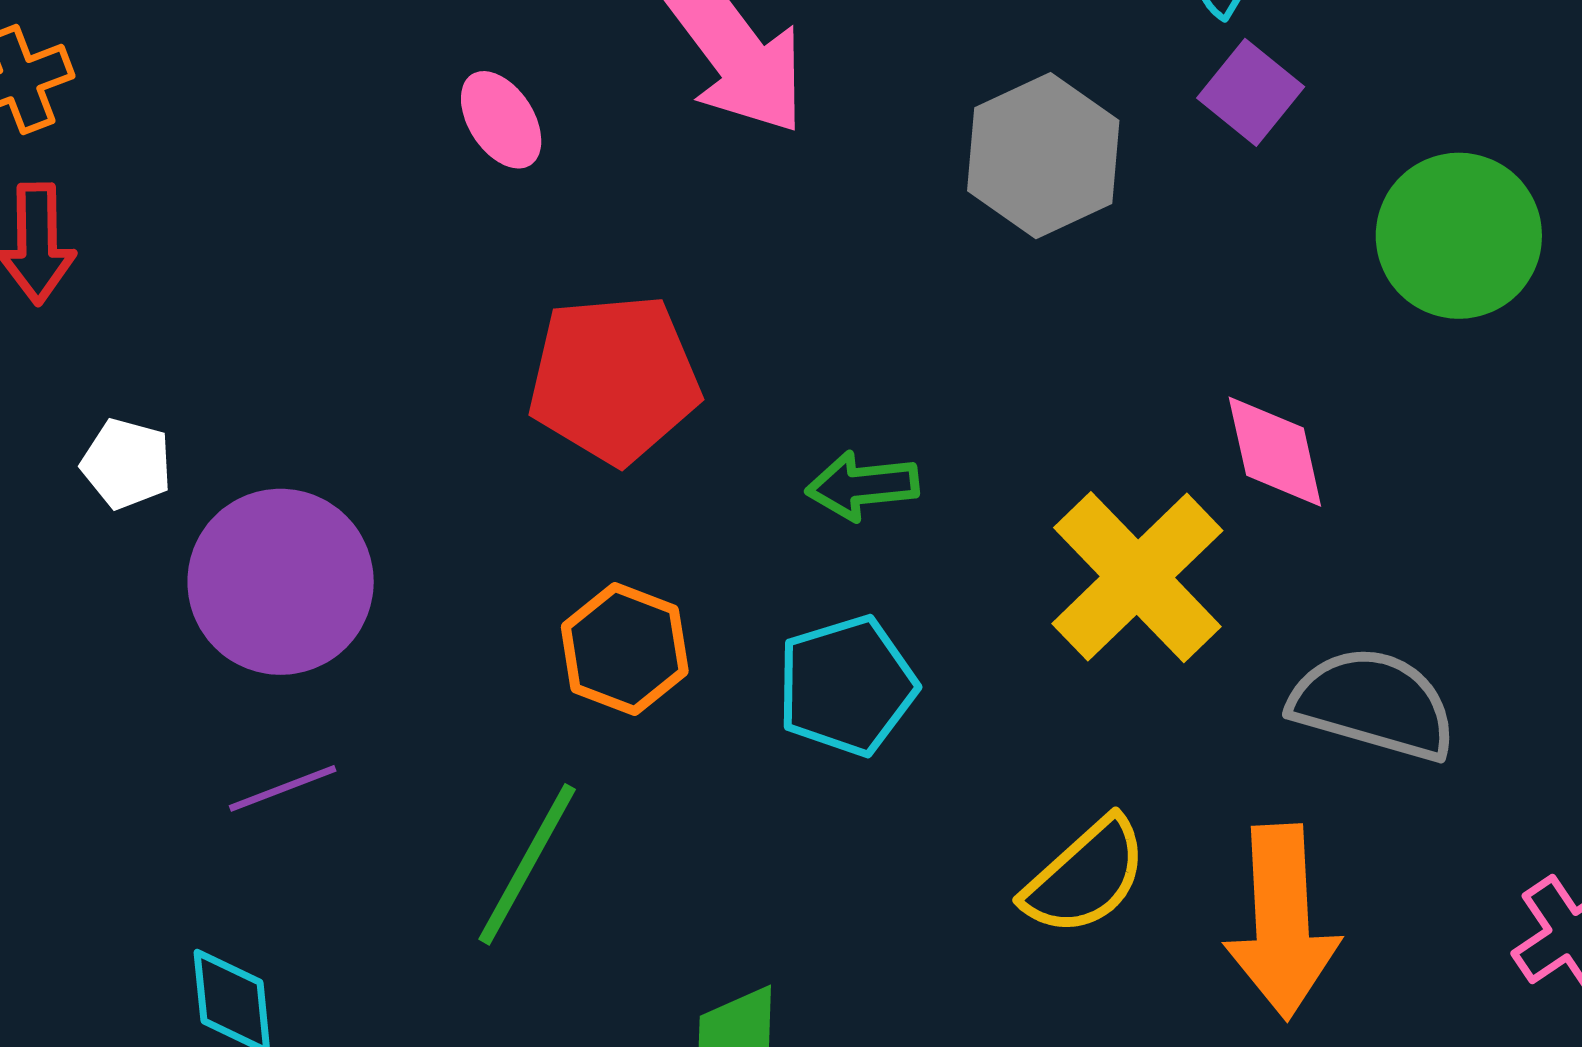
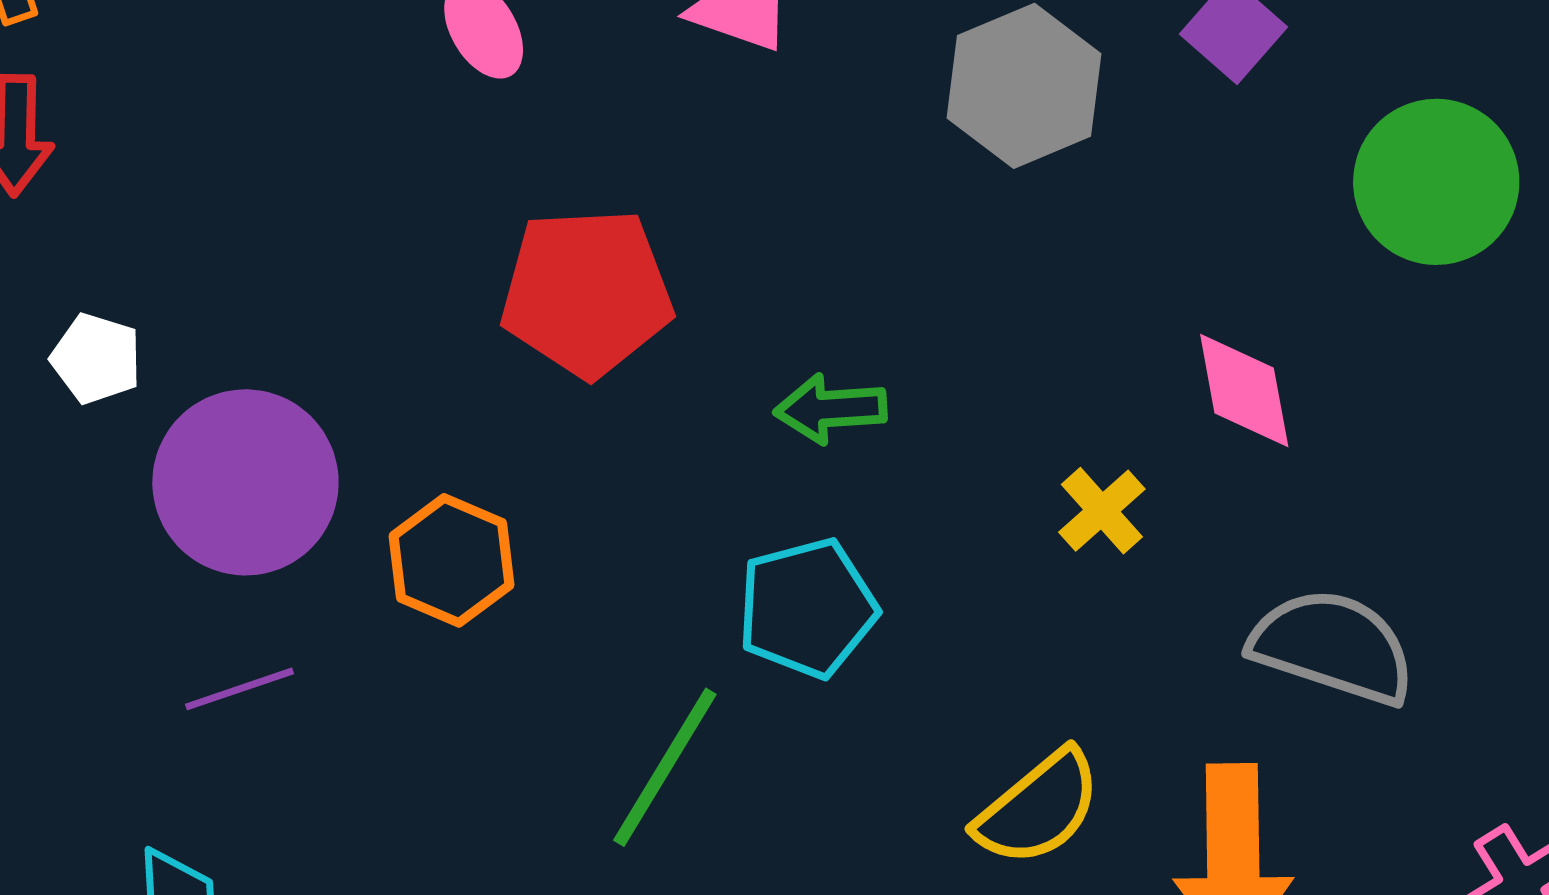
yellow cross: (1137, 577) -> (1102, 511), size x0.5
orange hexagon: (625, 649) -> (452, 560), moved
green line: (527, 864) -> (665, 767), moved

